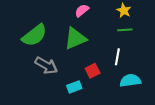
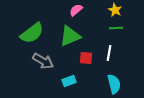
red square: (93, 71) -> (86, 58), moved, turned 32
cyan semicircle: (130, 80) -> (114, 84), moved, turned 84

